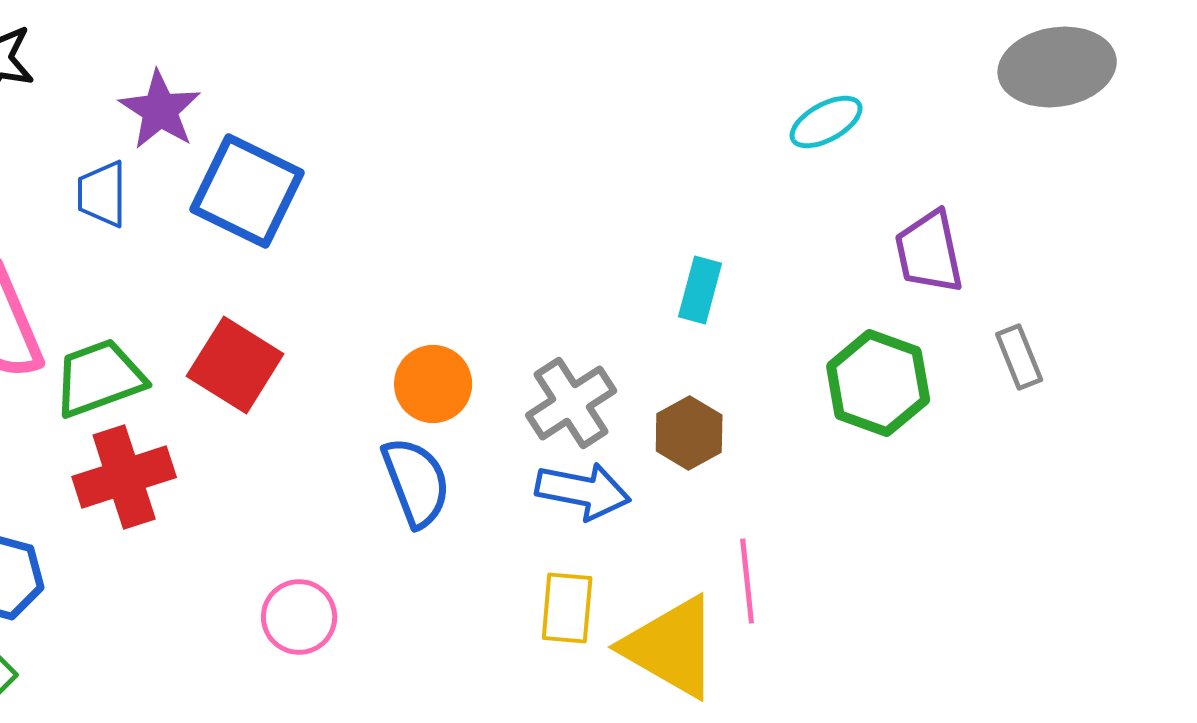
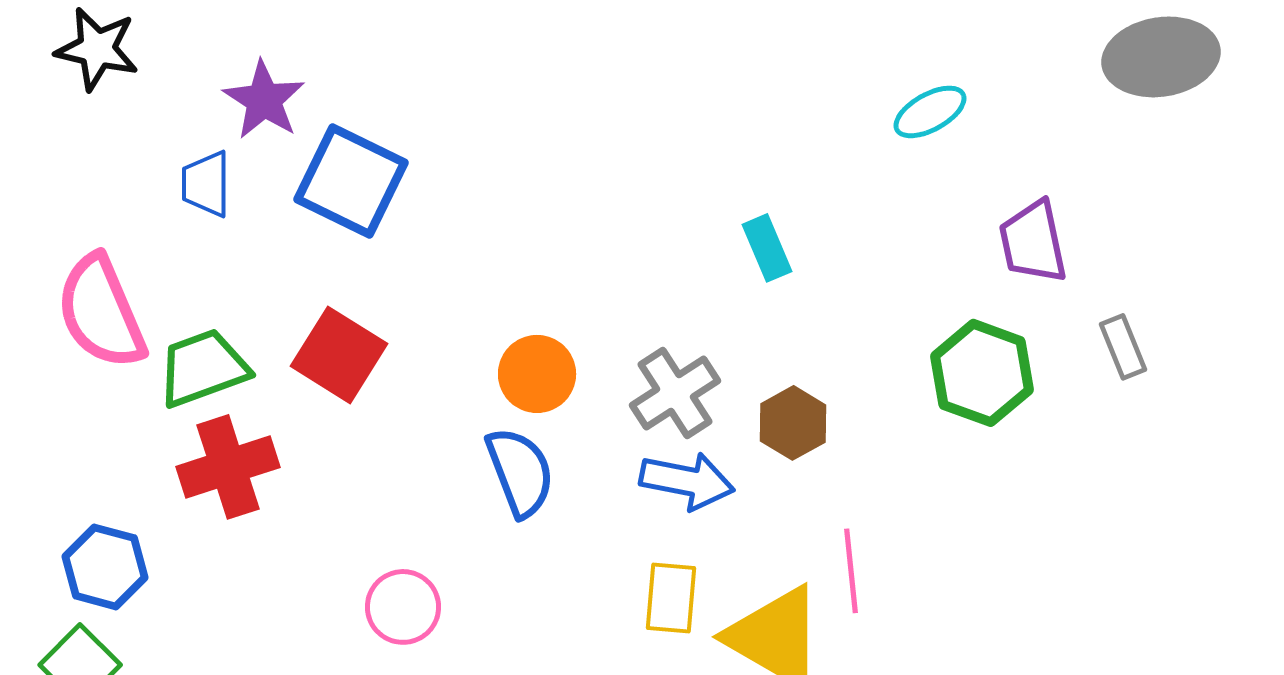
cyan rectangle: (700, 290) -> (767, 248), moved, turned -38

